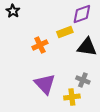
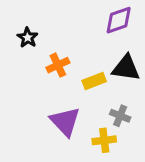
black star: (13, 11) -> (28, 38), moved
yellow rectangle: (65, 32) -> (94, 81), moved

